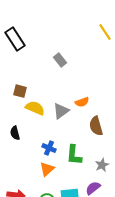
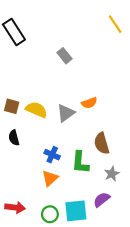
brown square: (20, 91) -> (12, 106), moved
brown semicircle: (96, 126) -> (102, 143), moved

